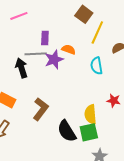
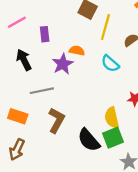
purple rectangle: (45, 38) -> (45, 34), moved
gray line: (36, 54) -> (42, 91), moved
cyan semicircle: (97, 66) -> (110, 64), turned -30
black arrow: (21, 68) -> (24, 60), moved

